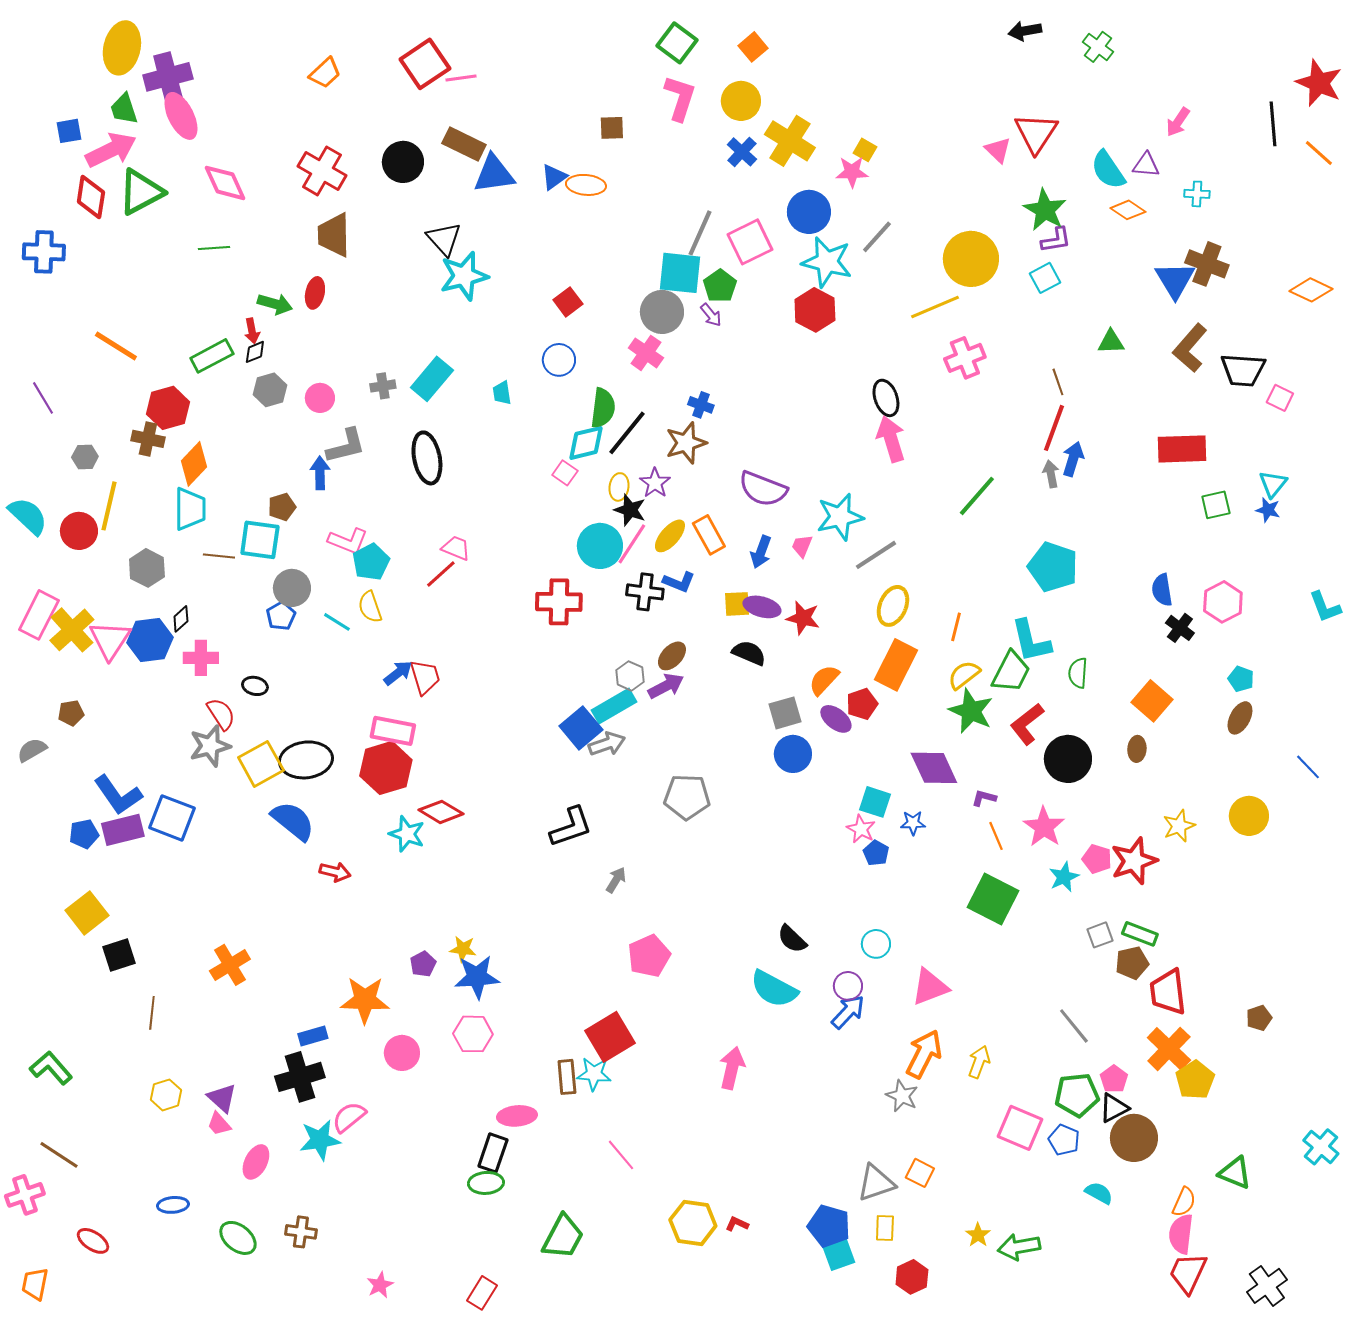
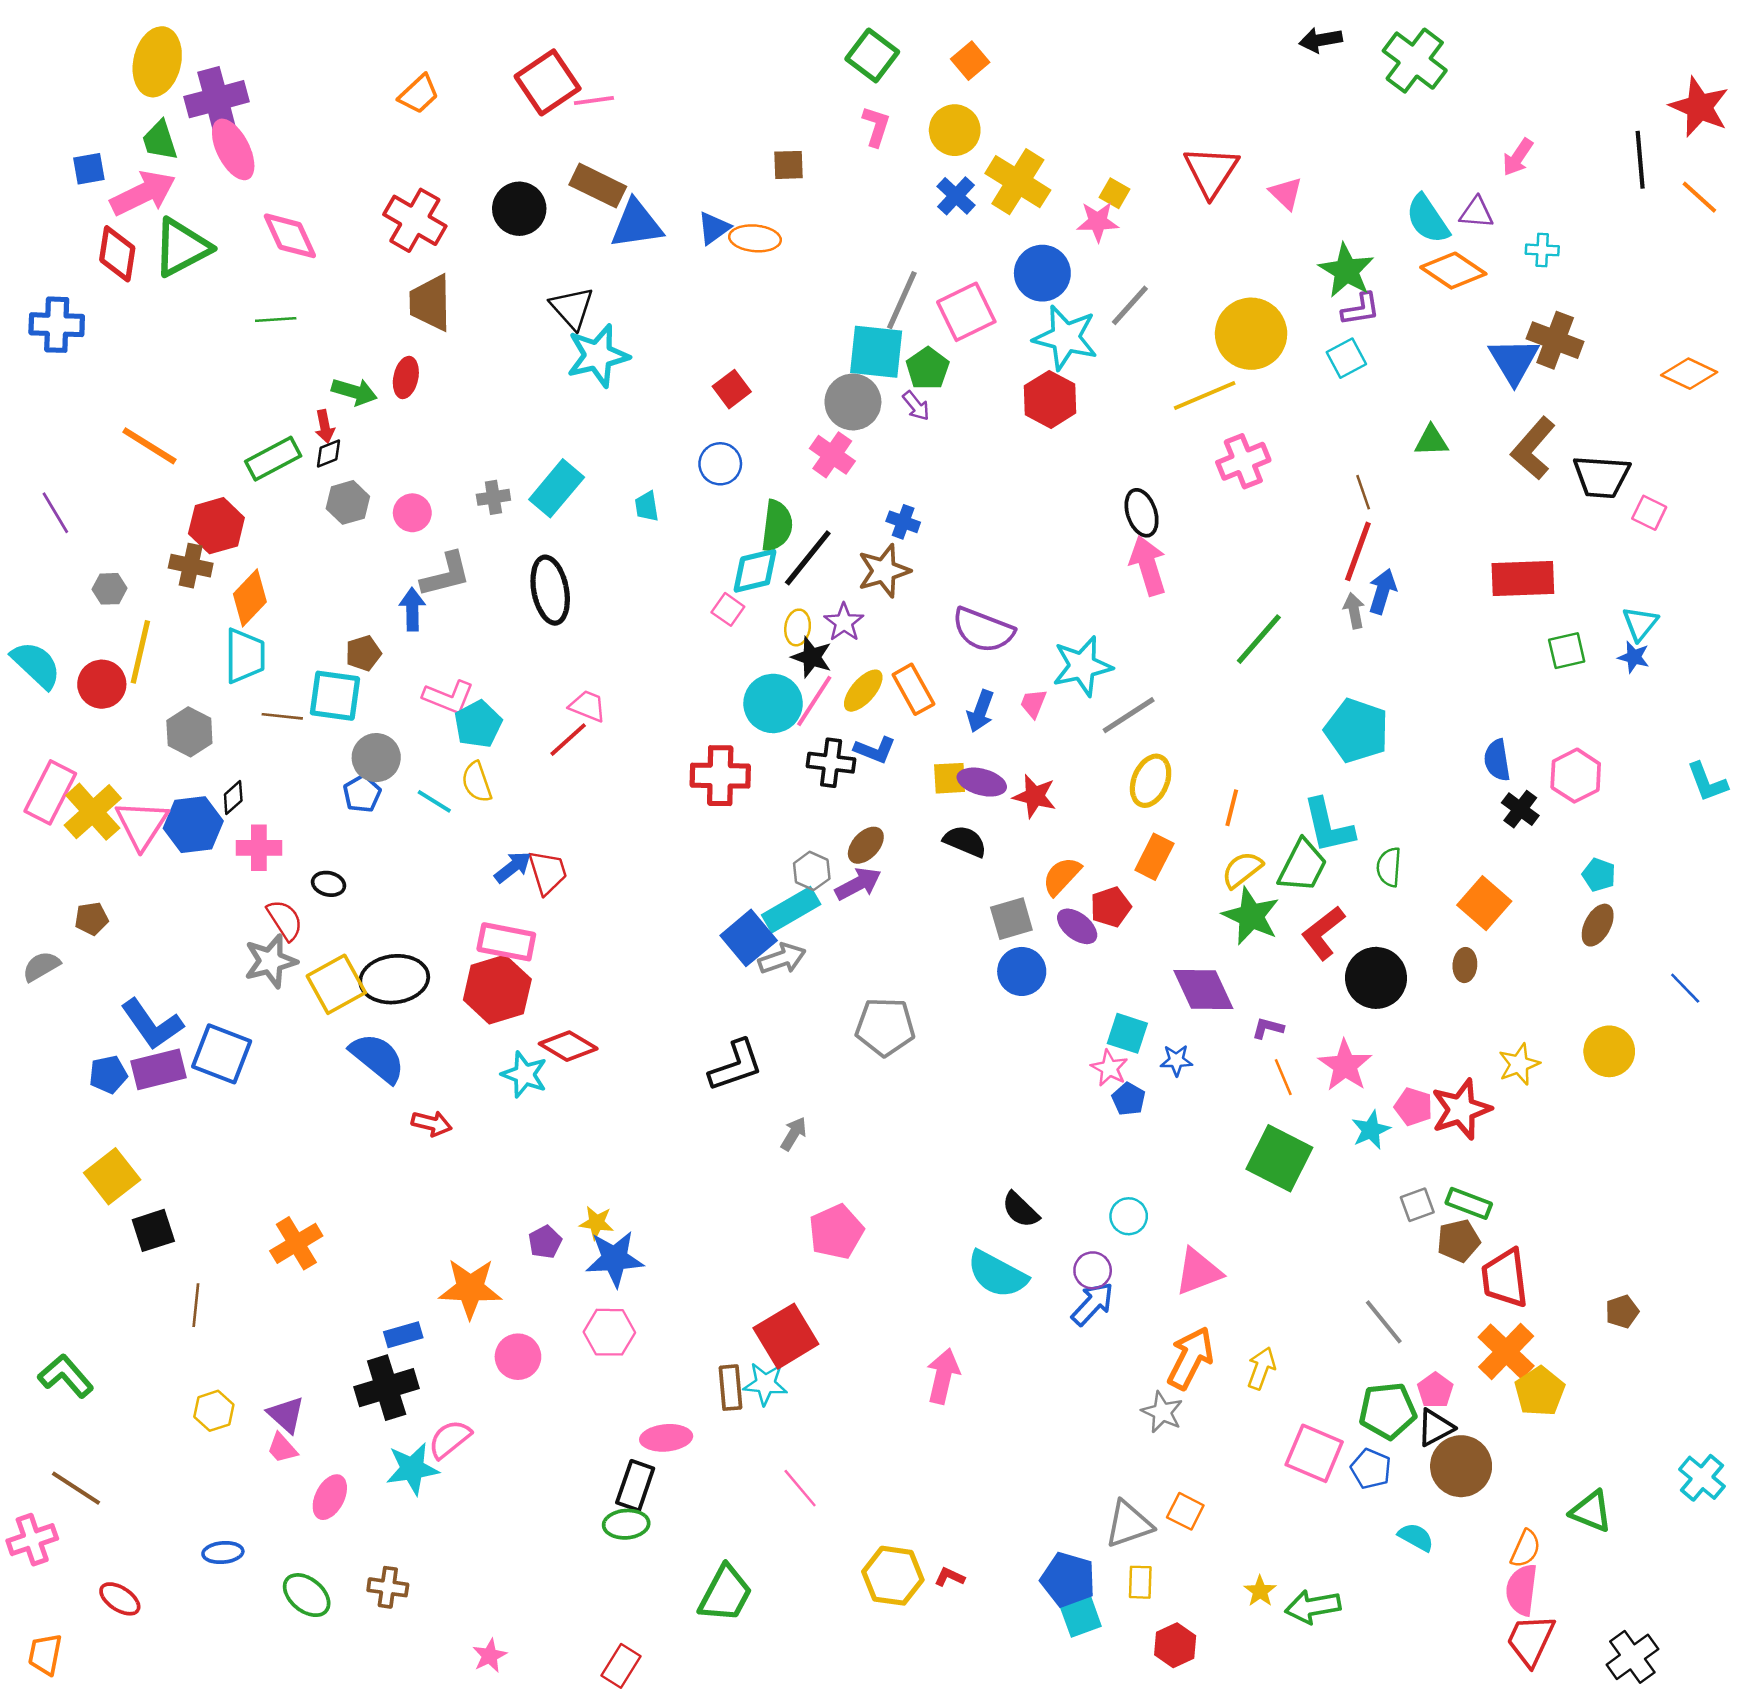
green cross: (1098, 47) -> (1415, 61), size x1.6
pink L-shape: (680, 98) -> (876, 126), size x0.7
red triangle: (1036, 133) -> (1211, 171), moved
orange diamond: (1128, 210) -> (1453, 271), size x1.4
orange rectangle: (896, 665) -> (1154, 857), size x0.7

